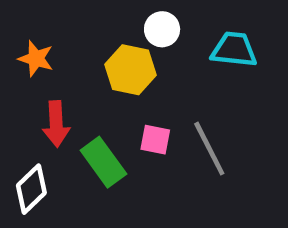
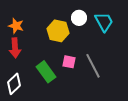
white circle: (162, 29) -> (79, 18), moved
cyan trapezoid: (234, 50) -> (104, 22), turned 55
red arrow: (56, 124) -> (15, 48), moved

